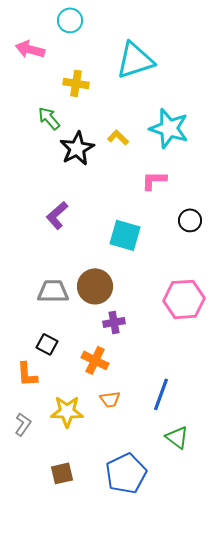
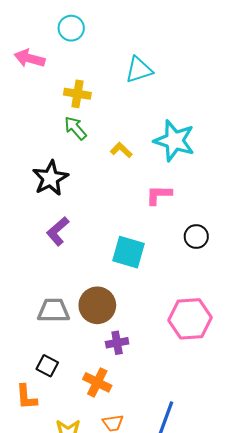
cyan triangle: (135, 60) -> (139, 70), size x0.7
green arrow: (49, 118) -> (75, 128), moved
black star: (77, 148) -> (50, 178), moved

